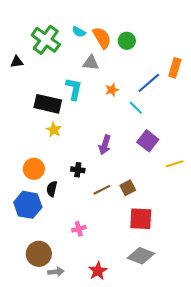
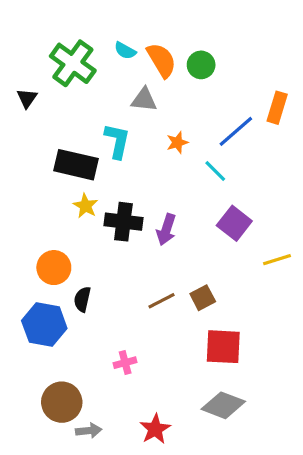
black triangle: (17, 62) -> (27, 98), turned -48
black cross: (78, 170) -> (123, 222), moved, size x1.6

